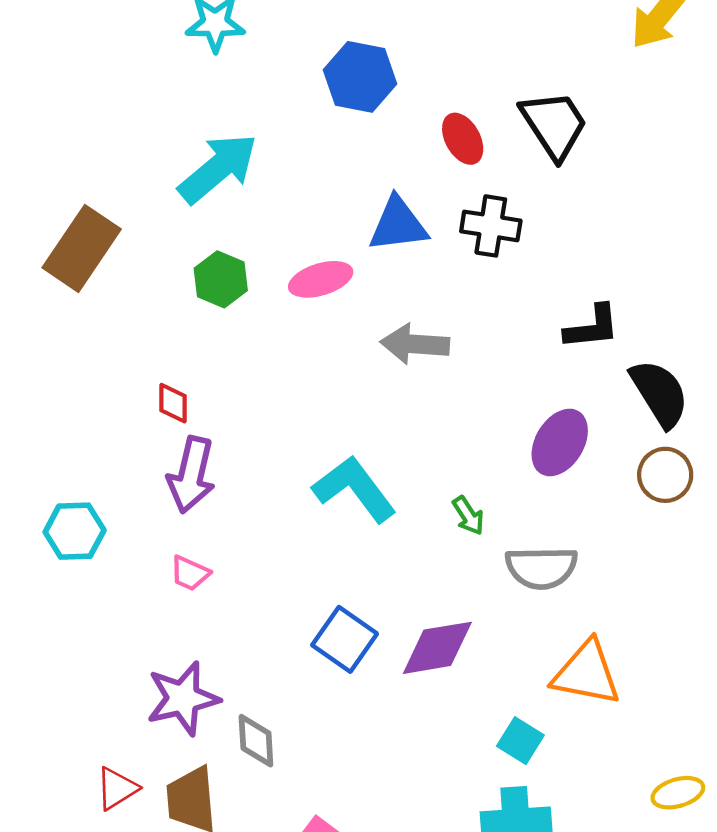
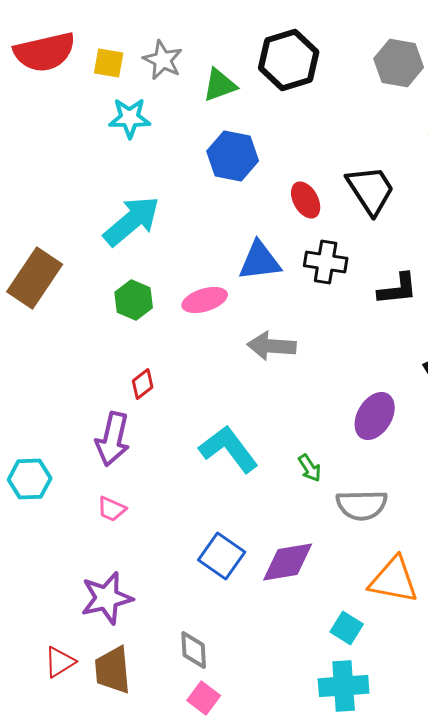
black L-shape: (592, 327) -> (398, 289), moved
red diamond: (173, 403) -> (143, 384), moved, turned 52
gray diamond: (256, 741) -> (194, 650), moved

